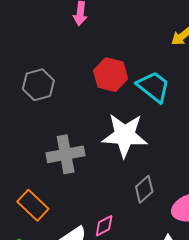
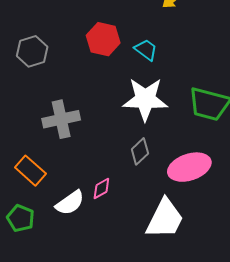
cyan trapezoid: (153, 87) -> (146, 50), size x0.7
white star: (125, 135) -> (145, 99), moved

